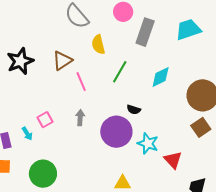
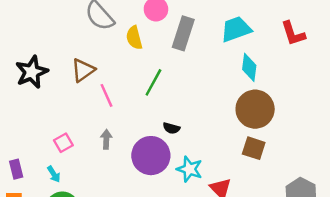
yellow semicircle: (98, 44) -> (134, 38), moved
cyan diamond: (161, 77) -> (249, 67), moved, turned -55
brown square: (201, 127) -> (254, 148), turned -36
cyan arrow: (27, 134) -> (54, 174), moved

